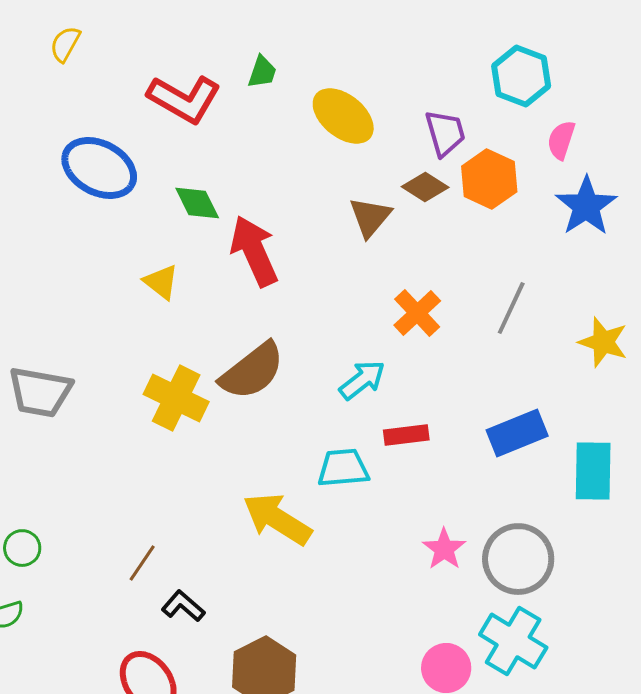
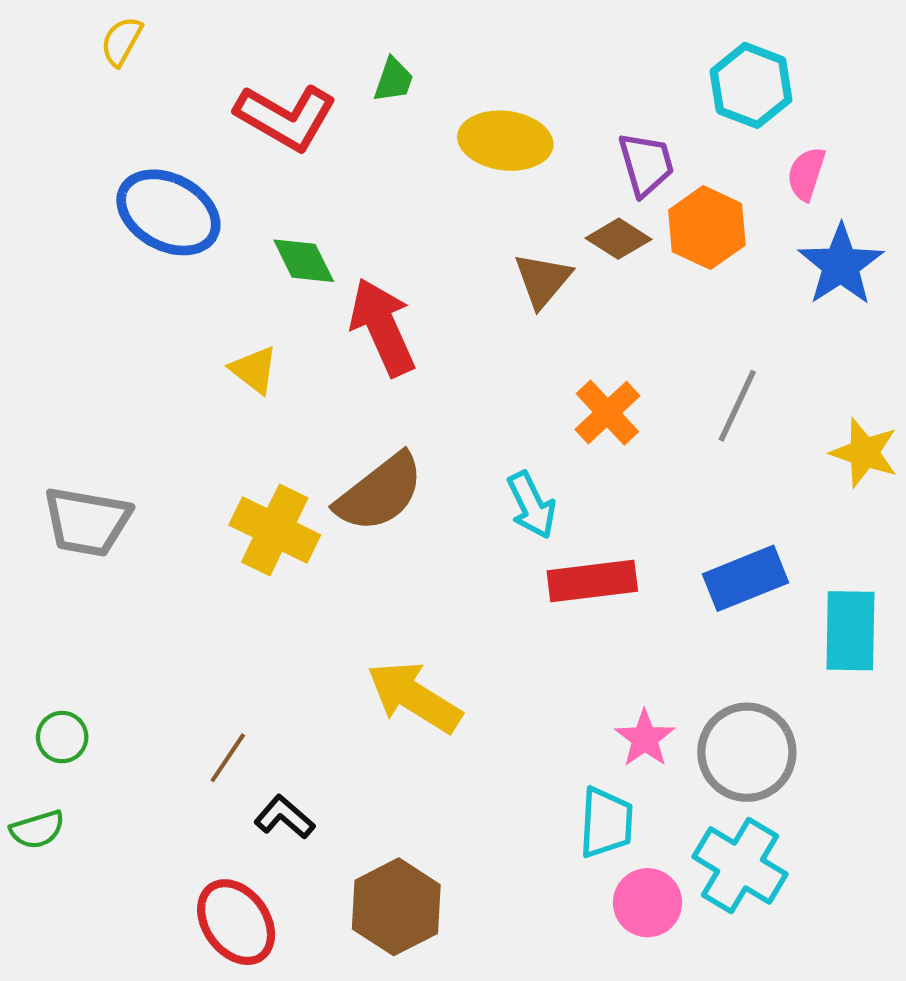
yellow ellipse: (343, 116) -> (505, 141), turned -32
cyan arrow: (362, 380) -> (532, 505), turned 102
red rectangle: (406, 435) -> (592, 581), size x1.4
cyan trapezoid: (343, 468) -> (606, 823), moved, turned 98

